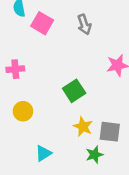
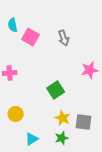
yellow circle: (23, 111) -> (16, 114), moved
green star: (94, 155) -> (62, 138), moved

